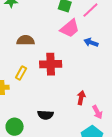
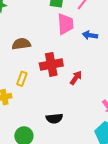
pink trapezoid: (70, 28) -> (65, 24), turned -45
red arrow: (81, 98) -> (76, 78), moved, turned 32

